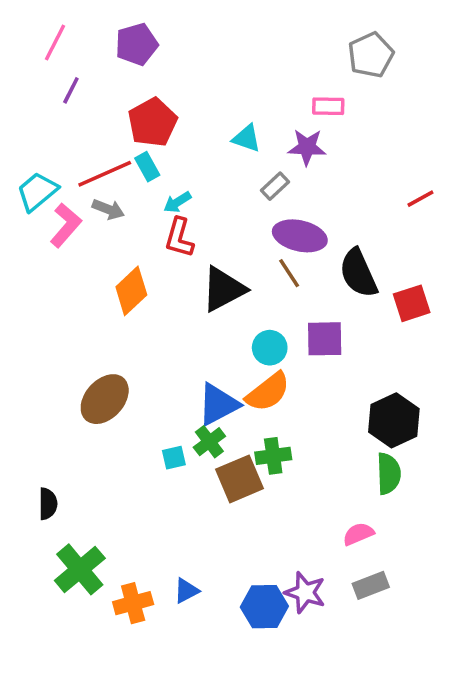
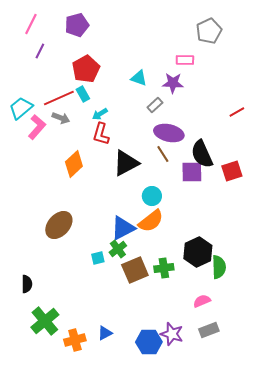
purple square: (325, 339) -> (192, 172), moved
black hexagon: (394, 420) -> (198, 252), moved
green cross: (273, 456) -> (164, 268), moved

